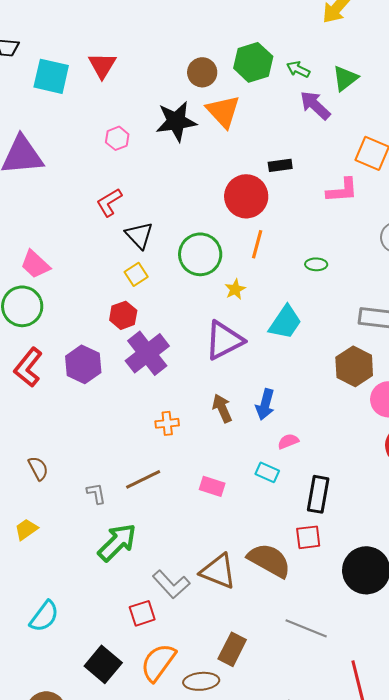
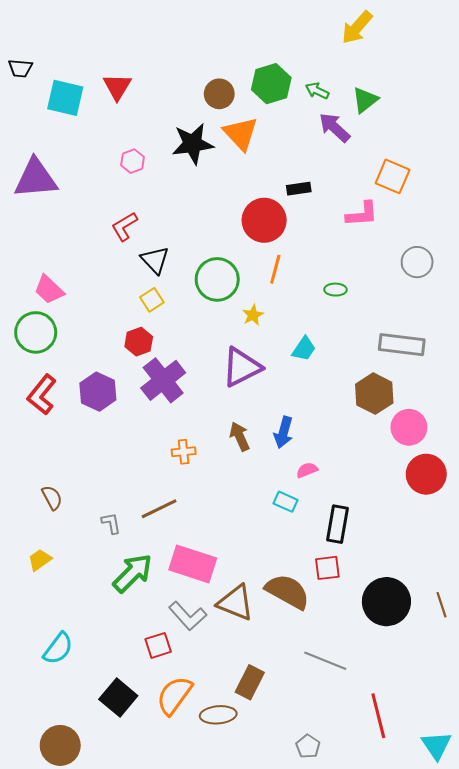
cyan trapezoid: (285, 322) -> (304, 349), size x0.7
pink rectangle: (212, 486) -> (193, 564), moved, size x1.8

